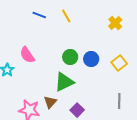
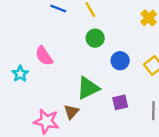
green circle: (70, 57) -> (95, 38), moved
purple square: (77, 110) -> (120, 102), moved, turned 32

